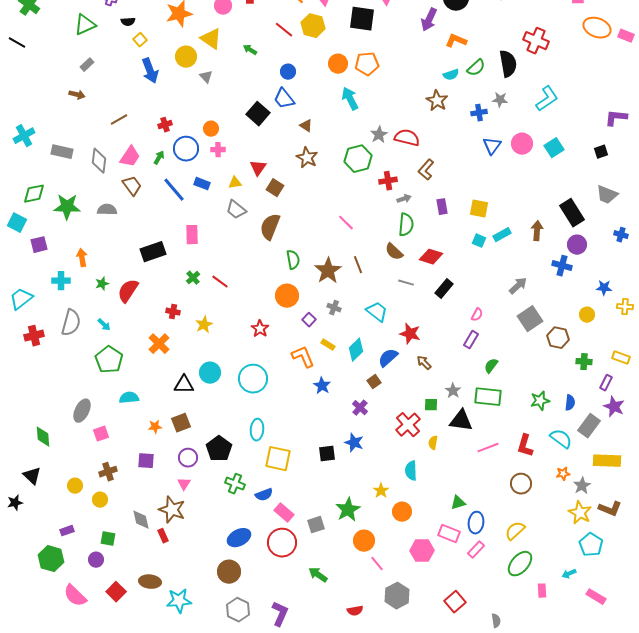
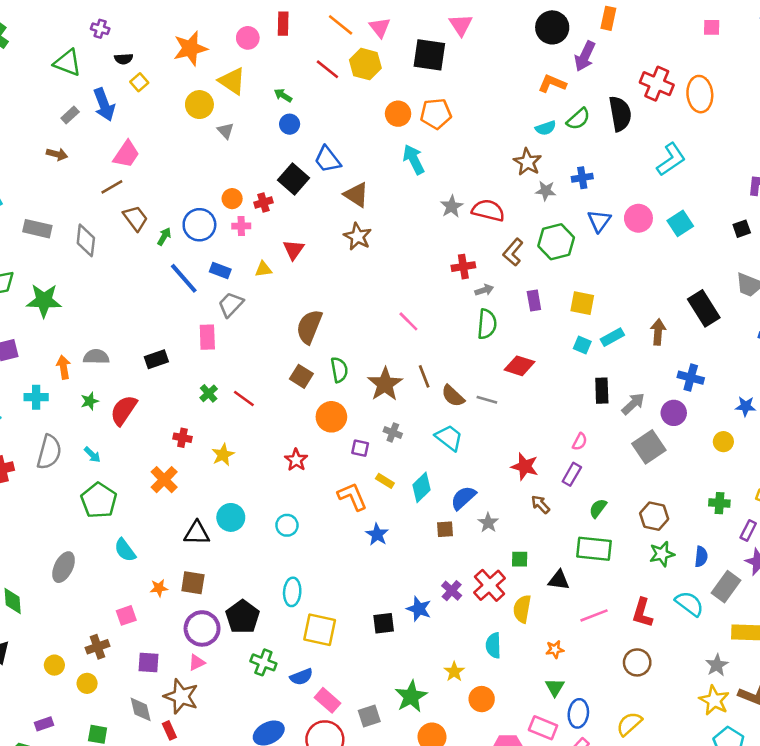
purple arrow: (429, 20) -> (585, 56), moved
green triangle: (85, 25) -> (67, 63), turned 45
orange ellipse: (597, 28) -> (700, 94), moved, turned 64
blue arrow: (150, 71) -> (104, 105), moved
blue circle: (288, 72) -> (290, 124), moved
gray star: (500, 100) -> (546, 191), moved
red cross: (165, 125) -> (263, 203), moved
brown triangle: (306, 126) -> (356, 195), size x1.5
pink trapezoid: (130, 157) -> (126, 154), moved
green hexagon: (358, 159) -> (556, 242), moved
brown trapezoid: (132, 186) -> (135, 218), moved
brown square: (275, 188) -> (301, 376), moved
gray semicircle: (107, 210) -> (96, 357), moved
gray trapezoid: (236, 210) -> (231, 304), moved, turned 95
purple circle: (577, 245) -> (674, 413), moved
black rectangle: (153, 252) -> (156, 359), size x0.7
brown semicircle: (394, 252) -> (453, 396), moved
black rectangle: (444, 289) -> (602, 391), moved, turned -42
purple square: (309, 320) -> (360, 448), turned -32
red star: (410, 334) -> (525, 466), moved
brown hexagon: (558, 338) -> (654, 516), moved
brown arrow: (424, 363) -> (540, 504), moved
cyan circle: (253, 379) -> (287, 525), size x0.6
brown square: (374, 382) -> (445, 529), turned 32
gray star: (453, 391) -> (488, 523), moved
cyan semicircle: (129, 398) -> (125, 550), turned -120
purple cross: (360, 408) -> (452, 591), moved
black triangle: (461, 421) -> (559, 580), size x0.7
brown square: (181, 423) -> (193, 583), turned 30
pink square: (101, 434) -> (126, 615), moved
yellow semicircle: (433, 443) -> (522, 609), size x1.5
purple circle: (188, 458) -> (202, 628), size x1.4
purple square: (146, 461) -> (148, 662), moved
orange star: (563, 474) -> (555, 649), moved
pink triangle: (184, 484) -> (197, 662), turned 32
green triangle: (458, 503) -> (555, 687), turned -42

